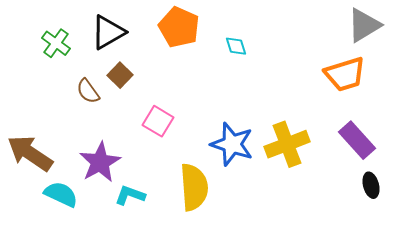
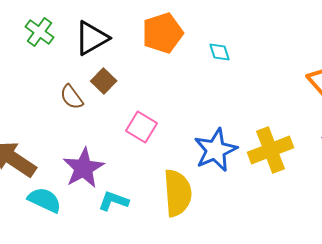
orange pentagon: (179, 27) -> (163, 33), turned 30
green cross: (56, 43) -> (40, 32), moved
blue star: (232, 144) -> (216, 150), turned 30

